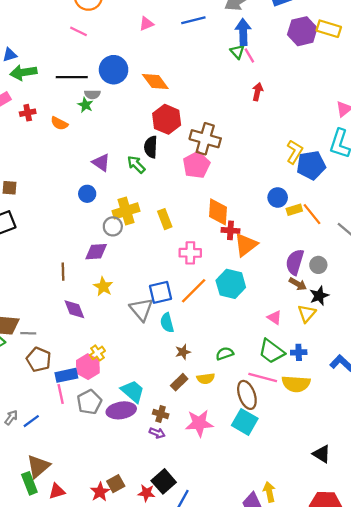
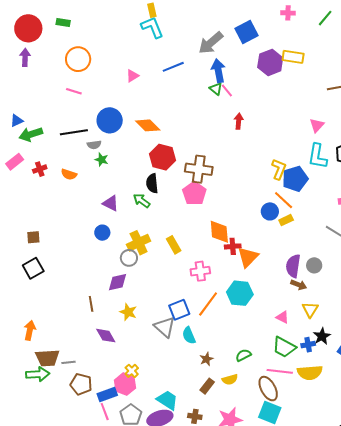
green star: (85, 105) -> (102, 160), moved
orange line: (312, 214) -> (284, 200), moved
black star: (319, 296) -> (322, 336), moved

